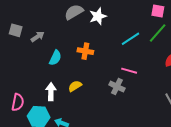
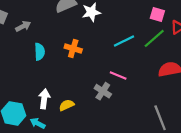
cyan semicircle: (55, 58) -> (40, 52), turned -35
yellow semicircle: (75, 86) -> (67, 105), moved
white arrow: (51, 92) -> (44, 99), moved

